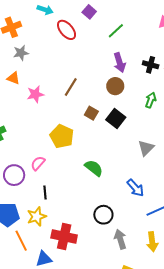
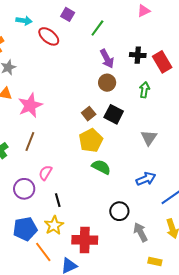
brown line: (71, 87) -> (30, 141), moved
pink star: (35, 94) -> (30, 105), size x1.4
brown square: (91, 113) -> (89, 114), turned 32
yellow pentagon: (62, 136) -> (91, 140), moved, turned 30
blue arrow: (135, 188) -> (146, 179), turned -60

